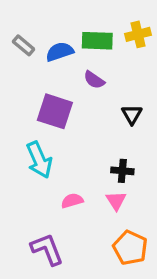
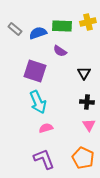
cyan arrow: (39, 160) -> (38, 102), moved
black cross: (122, 171) -> (87, 102), moved
pink triangle: (116, 201) -> (89, 125), moved
purple L-shape: (47, 249) -> (44, 159), moved

